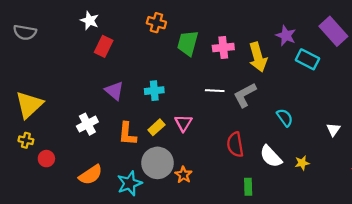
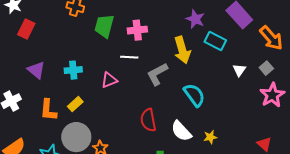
yellow arrow: (258, 57) -> (182, 50), moved
white line: (215, 91) -> (129, 57), moved
cyan semicircle: (285, 118) -> (194, 95), size x1.4
pink triangle: (183, 123) -> (109, 80), moved, turned 36
white triangle: (333, 129) -> (239, 70), moved

